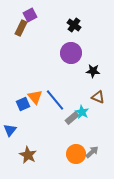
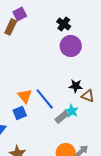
purple circle: (71, 53) -> (71, 46), moved
black star: (93, 71) -> (76, 86), moved
blue square: (23, 104) -> (20, 113), moved

